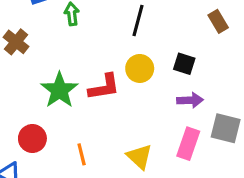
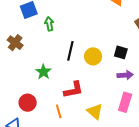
black line: (138, 21) -> (70, 51), moved
red L-shape: (104, 87) -> (73, 90), moved
green star: (59, 90) -> (43, 72), size x0.7

